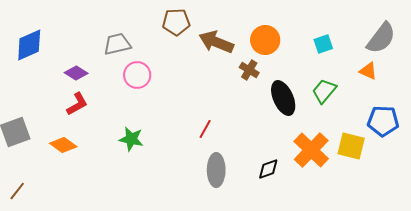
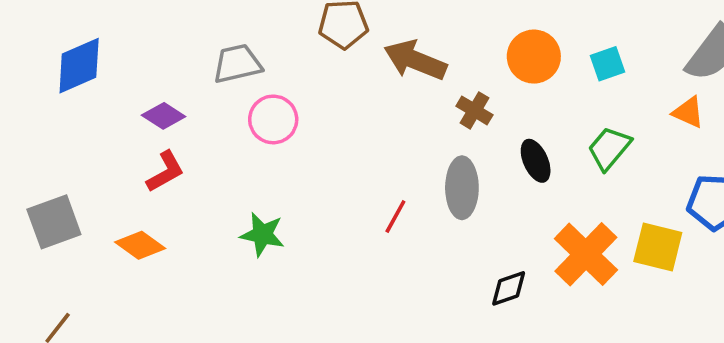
orange circle: (265, 40) -> (534, 57), moved
black ellipse: (283, 98) -> (536, 161), size x0.7
gray ellipse: (216, 170) -> (462, 188), moved

